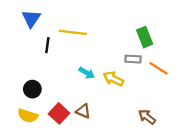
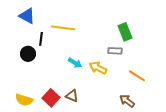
blue triangle: (31, 19) -> (27, 16), turned -36
orange line: (158, 68) -> (137, 76), moved
black circle: (32, 89) -> (28, 54), moved

